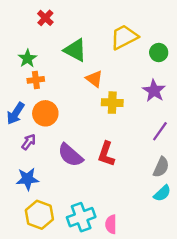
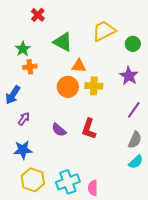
orange triangle: (94, 79) -> (79, 66), turned -35
orange circle: (45, 113) -> (68, 87), moved
purple semicircle: (70, 155) -> (59, 130), size x0.7

